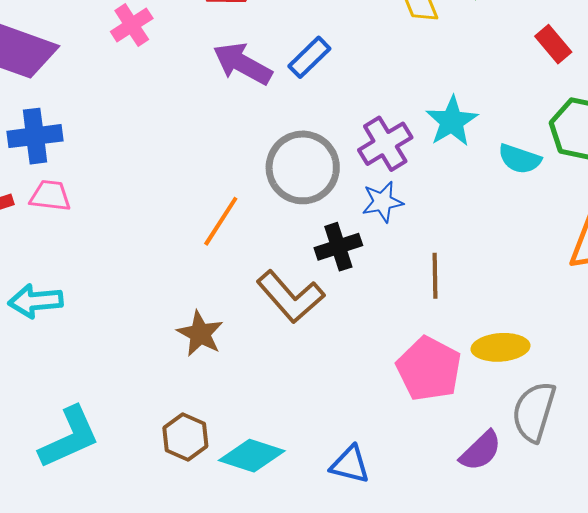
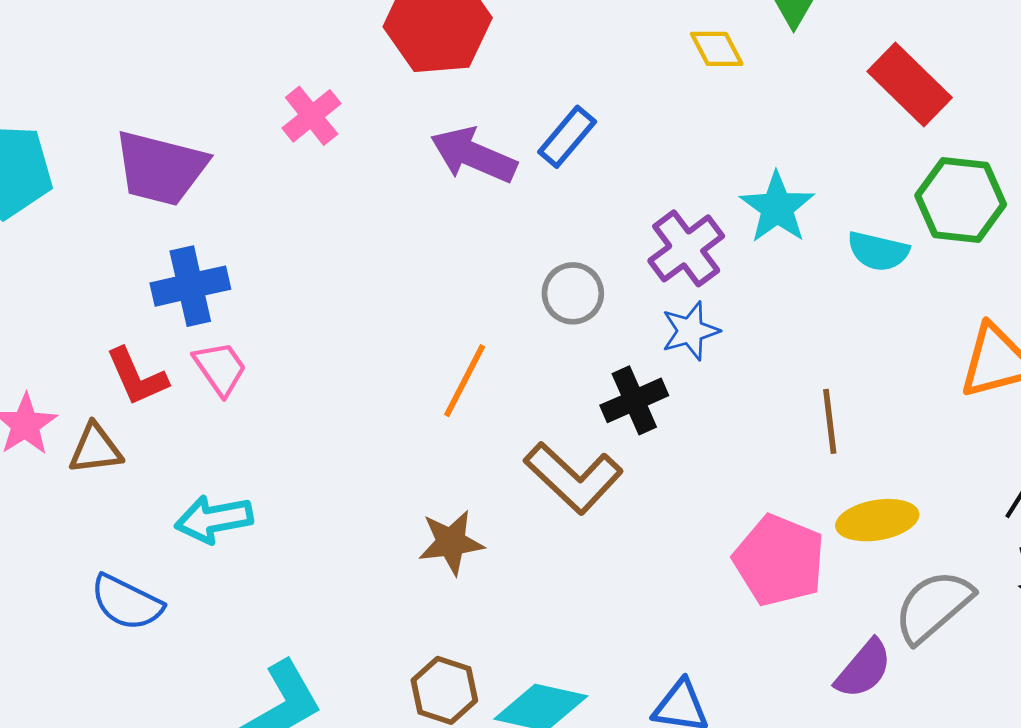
red rectangle: (553, 44) -> (910, 85), size x1.5
gray circle: (303, 167) -> (573, 293), size x0.6
pink trapezoid: (50, 196) -> (220, 368), turned 54
brown line: (435, 276) -> (830, 421), moved
brown star: (200, 334) -> (451, 542), turned -30
gray semicircle: (534, 412) -> (933, 606), turned 38

